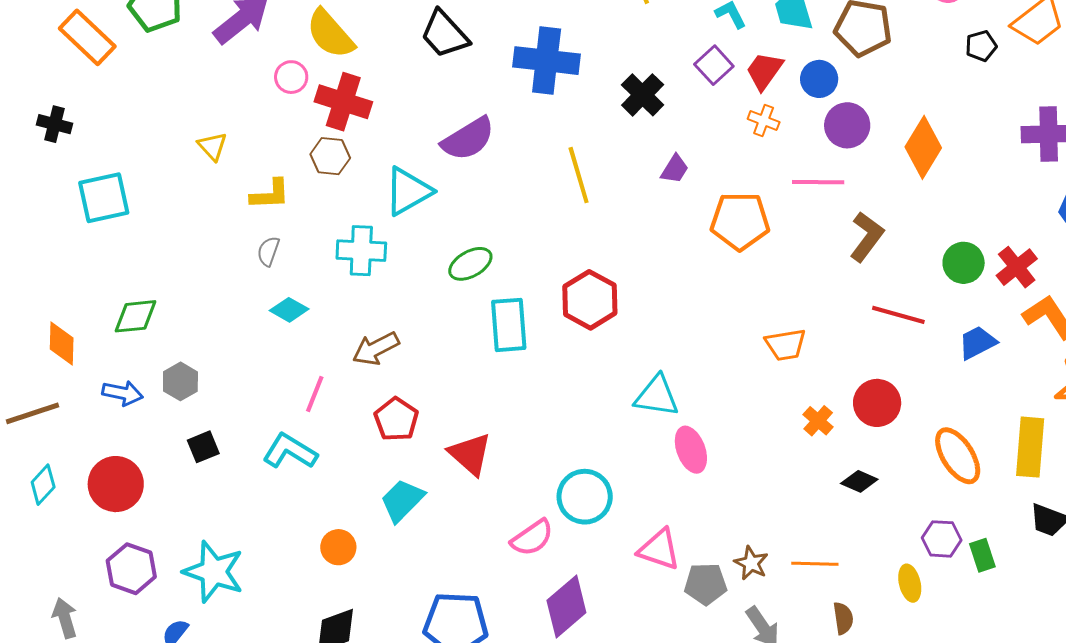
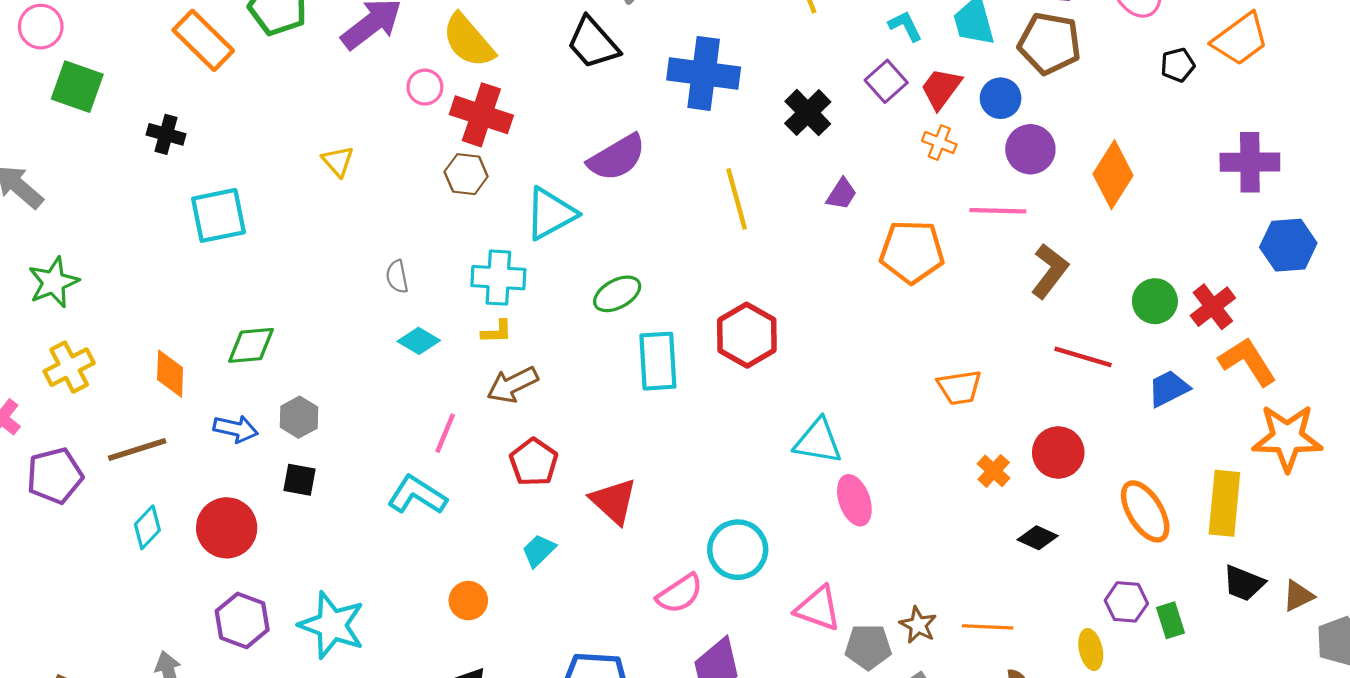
yellow L-shape: (270, 194) -> (497, 332), moved, size x0.7
gray semicircle: (268, 251) -> (397, 277), turned -32
black square: (203, 447) -> (300, 480), moved, turned 32
cyan trapezoid: (402, 500) -> (539, 551), size x0.7

